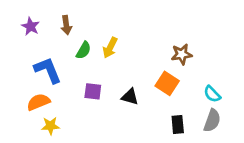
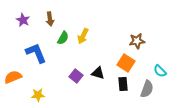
purple square: (93, 91) -> (76, 76), moved, turned 32
orange semicircle: (38, 102) -> (13, 77), moved
gray semicircle: (212, 121) -> (147, 89), moved
black rectangle: (178, 125) -> (123, 84), moved

